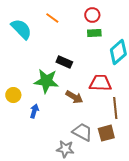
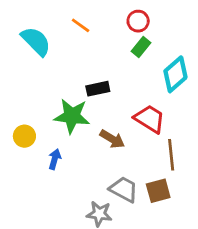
green rectangle: (94, 33) -> (141, 47), turned -48
black rectangle: (64, 62) -> (98, 89), turned -35
red trapezoid: (100, 83) -> (150, 119), turned 30

